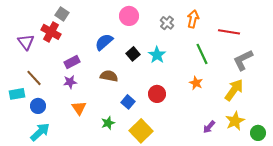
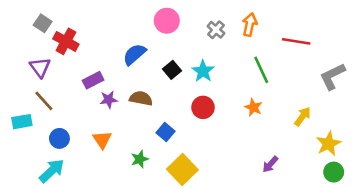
gray square: (62, 14) -> (43, 23), moved
purple triangle: (26, 42) -> (40, 67), moved
gray L-shape: (243, 60) -> (332, 76), moved
purple star: (70, 82) -> (109, 100), moved
yellow arrow: (234, 90) -> (303, 116), size x0.7
red circle: (157, 94) -> (203, 107), moved
blue circle: (38, 106) -> (59, 138), moved
yellow star: (235, 121) -> (328, 144), moved

